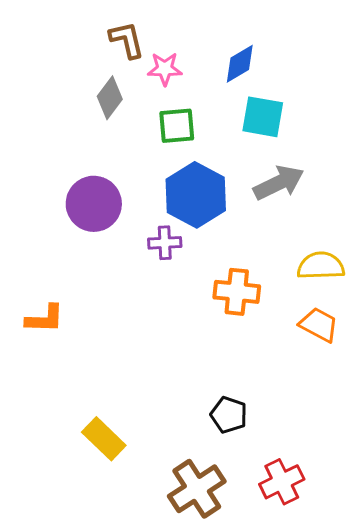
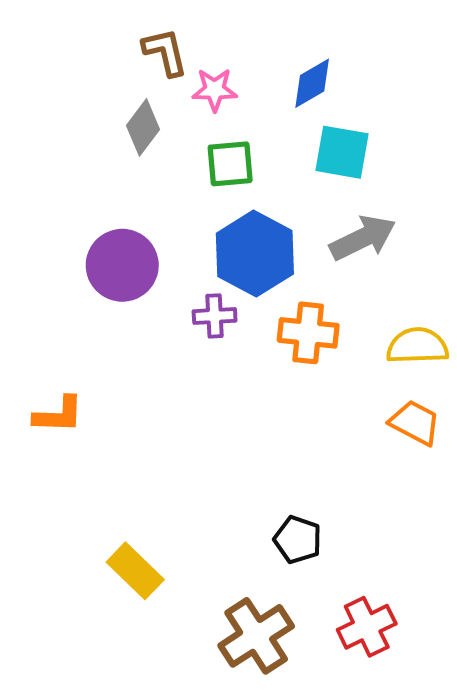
orange cross: (237, 292) -> (308, 333), moved

